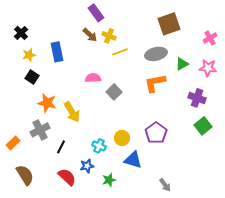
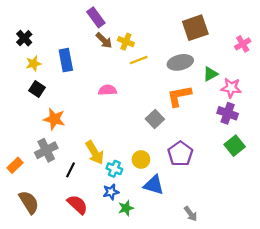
purple rectangle: (96, 13) -> (96, 17), moved
pink star: (208, 68) -> (231, 88), moved
gray square: (114, 92) -> (155, 119), moved
yellow arrow: (72, 112) -> (95, 153), moved
blue star: (87, 166) -> (111, 192), moved

